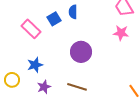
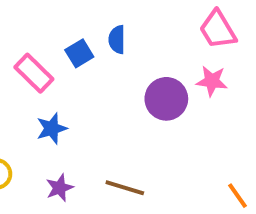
purple circle: (81, 52) -> (166, 99), moved
blue star: (35, 65) -> (52, 128), moved

